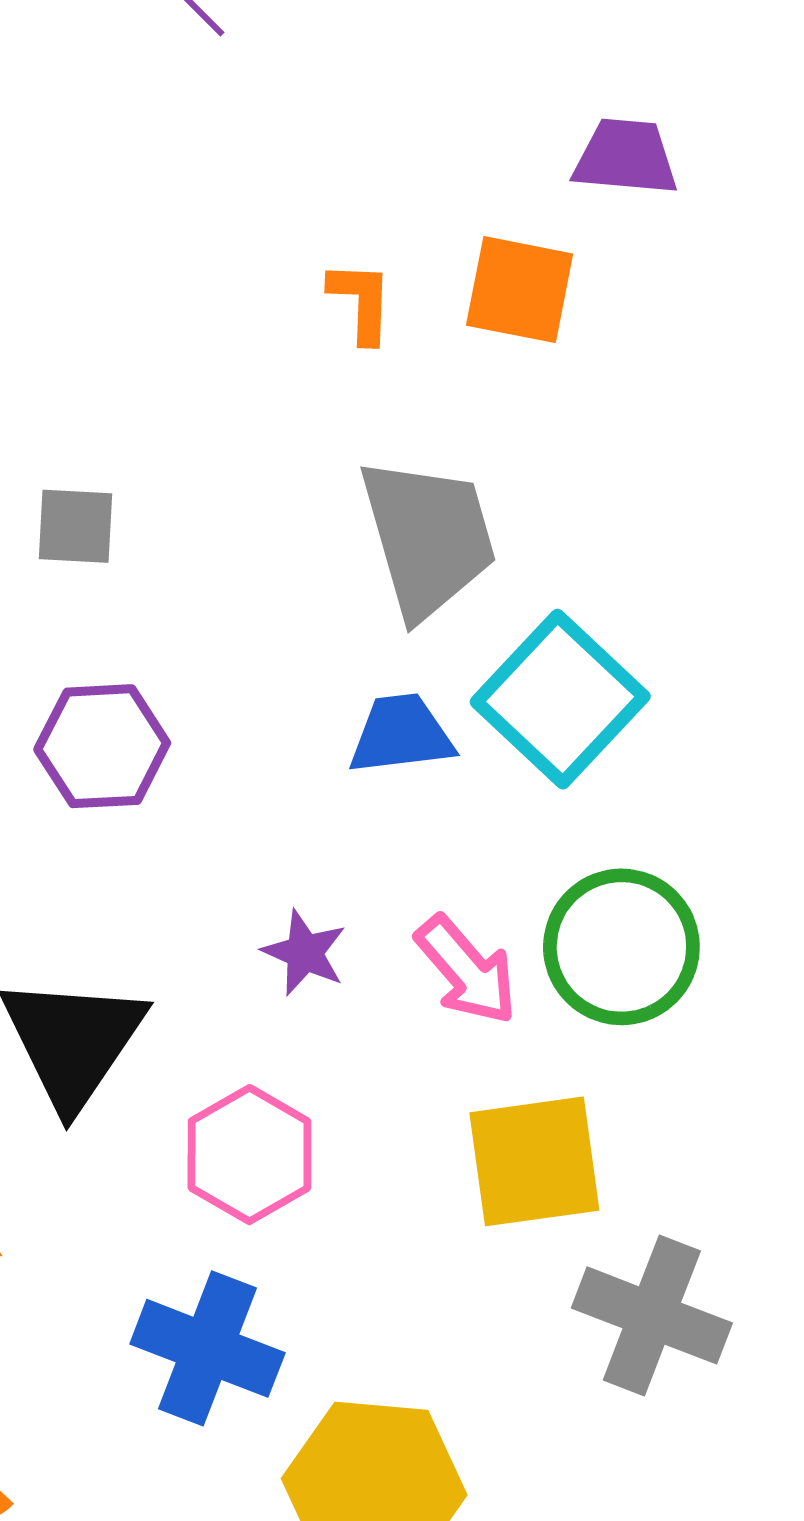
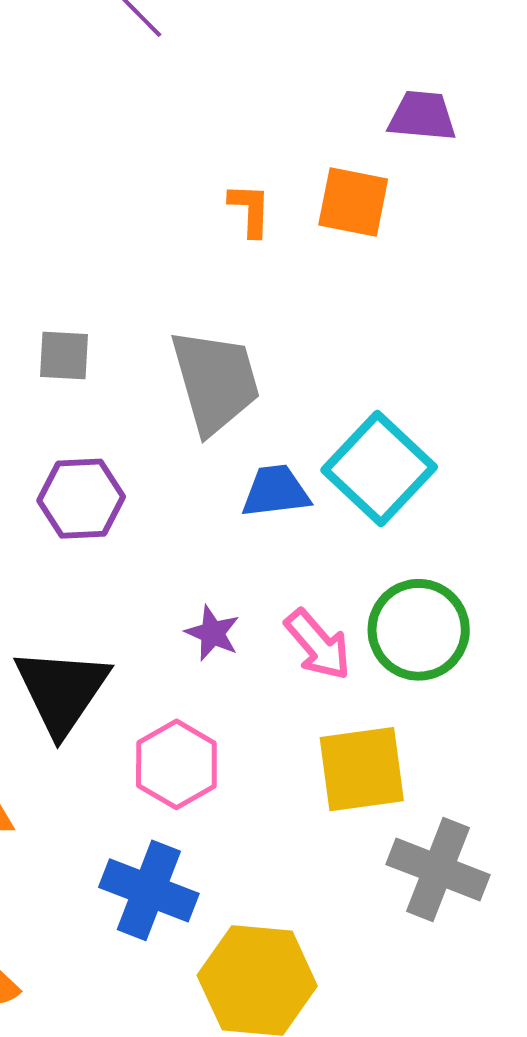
gray trapezoid: (428, 538) -> (215, 381), moved

